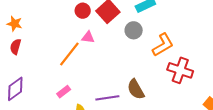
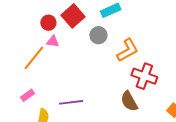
red circle: (83, 11) -> (48, 23), moved
brown semicircle: (136, 89) -> (129, 101), moved

